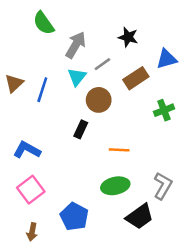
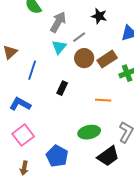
brown rectangle: (136, 78) -> (107, 59), moved
blue line: (42, 90) -> (32, 70), moved
brown circle: (99, 100) -> (84, 58), moved
orange line: (119, 150) -> (103, 100), moved

